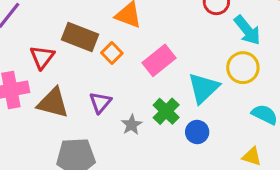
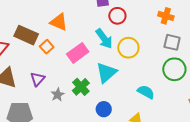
cyan arrow: (247, 30) -> (104, 39), moved
yellow circle: (243, 68) -> (128, 48), moved
blue circle: (197, 132) -> (104, 109), moved

